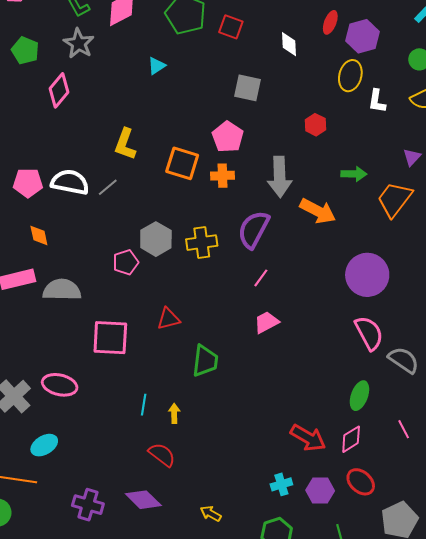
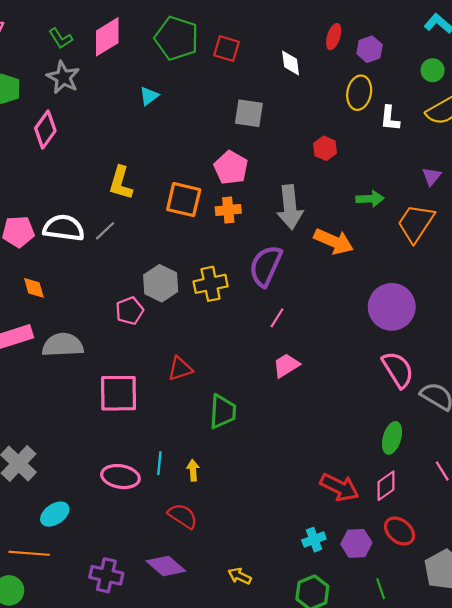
purple hexagon: (363, 36) -> (370, 49), size x0.7
pink ellipse: (60, 385) -> (120, 477), moved

